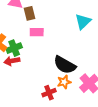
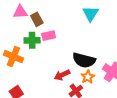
green cross: (14, 48) -> (32, 40), moved, turned 35
red arrow: (12, 61) -> (62, 75), moved

